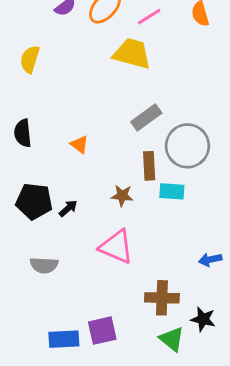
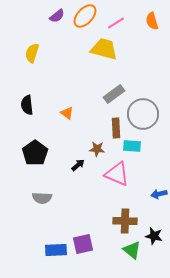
black pentagon: (34, 201) -> (35, 153), turned 30
black arrow: (68, 208) -> (78, 165), moved
pink triangle: (116, 247) -> (117, 174), moved

